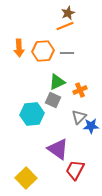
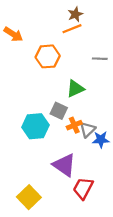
orange arrow: (19, 48) -> (13, 34), moved, turned -54
gray line: (67, 53) -> (100, 59), moved
green triangle: (57, 82) -> (75, 89), moved
orange cross: (80, 90) -> (74, 125), moved

